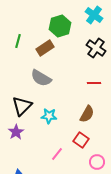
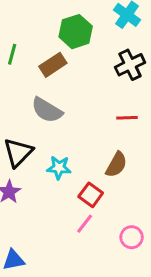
black cross: (96, 48) -> (130, 65), turned 30
red square: (81, 140) -> (91, 195), moved
pink line: (57, 154) -> (85, 224), moved

